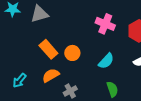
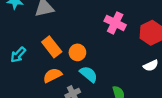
cyan semicircle: (106, 61) -> (89, 74), moved, turned -96
cyan arrow: (20, 80) -> (18, 55), moved

